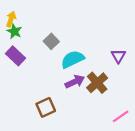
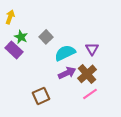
green star: (14, 31) -> (21, 37), moved
purple triangle: (118, 56) -> (92, 49), moved
pink line: (121, 116) -> (90, 94), moved

